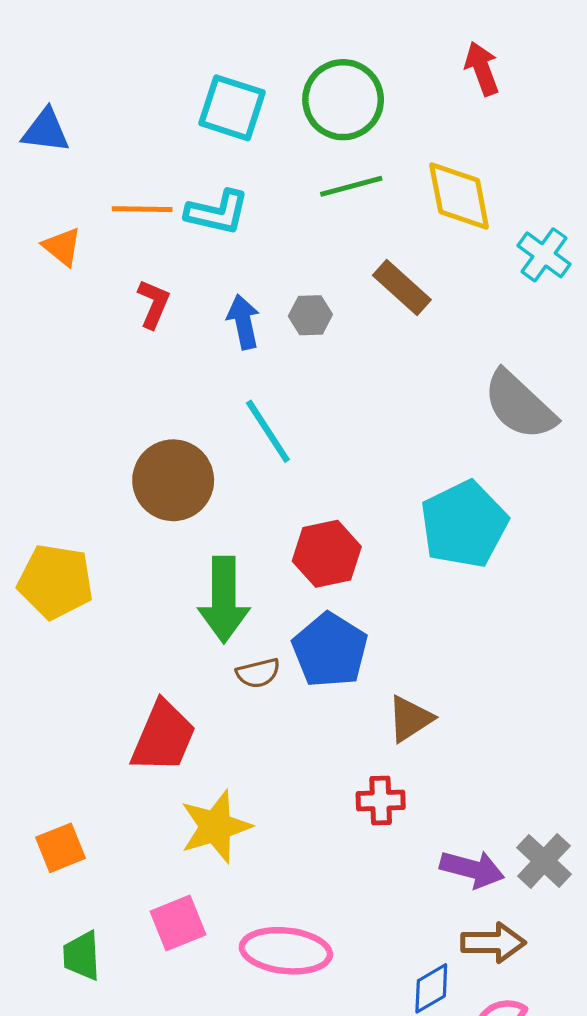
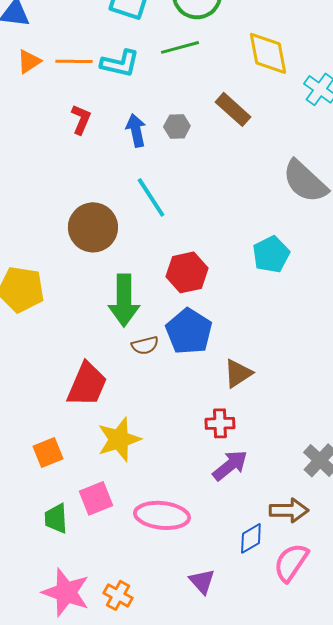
green line: (351, 186) -> (180, 47), moved
orange triangle: (62, 247) -> (29, 61), moved, turned 48
cyan pentagon: (464, 524) -> (271, 254), size x0.7
orange square: (60, 848) -> (48, 452), moved
purple arrow: (472, 869) -> (230, 465), moved, turned -54
green trapezoid: (82, 956) -> (56, 518), moved

